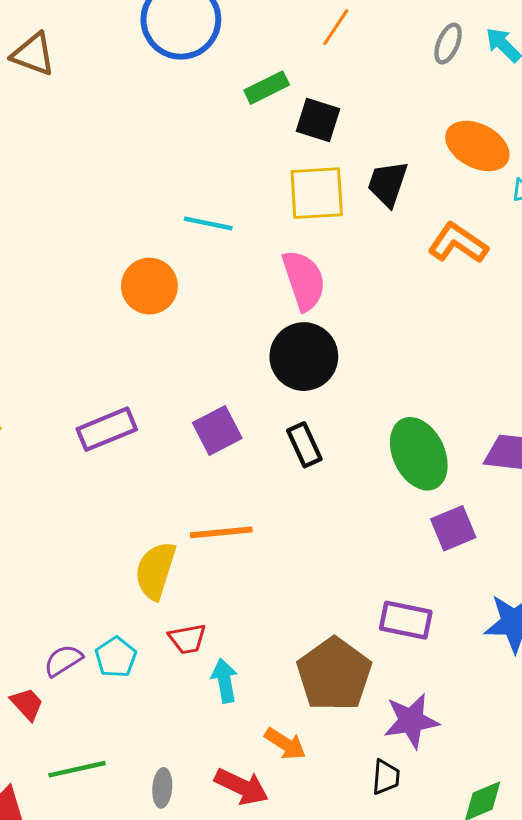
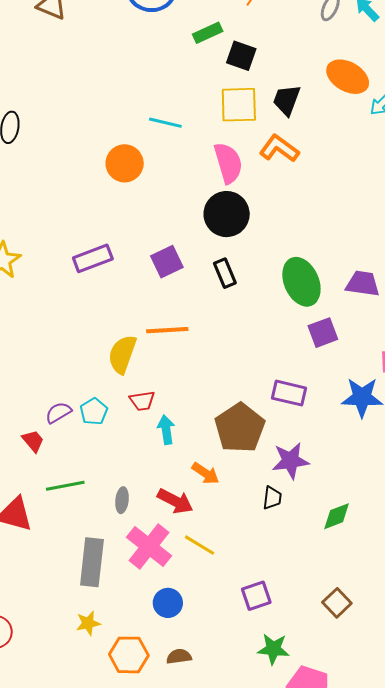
orange L-shape: (458, 243) -> (279, 148), moved

